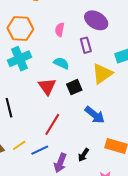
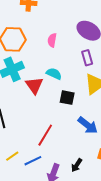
purple rectangle: (86, 45) -> (87, 58), moved
red triangle: (47, 87) -> (34, 85), moved
black square: (74, 87) -> (67, 98), turned 35

